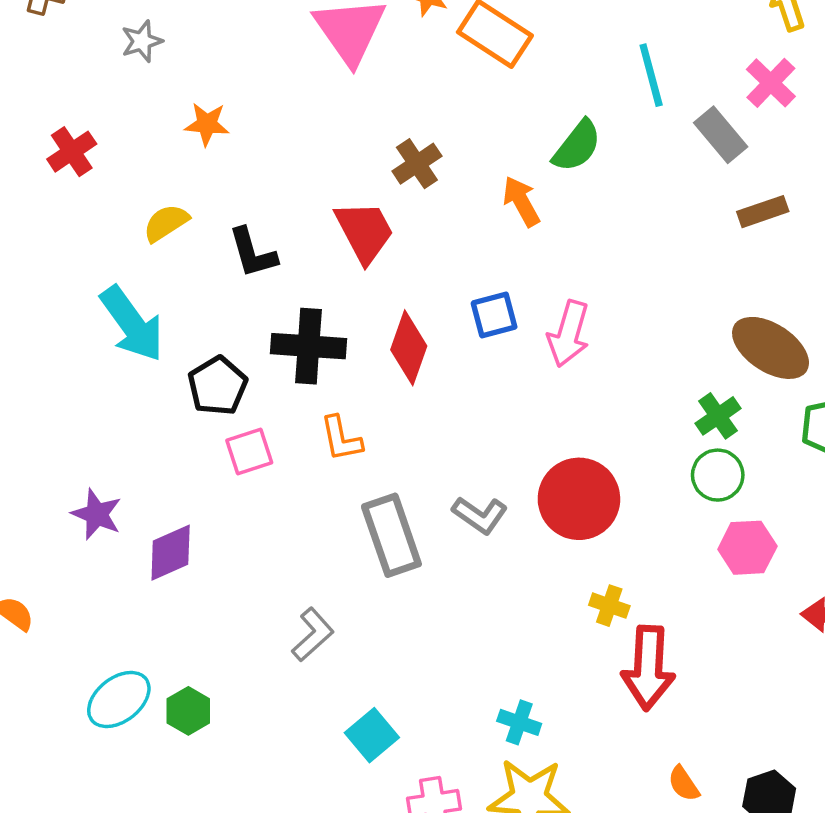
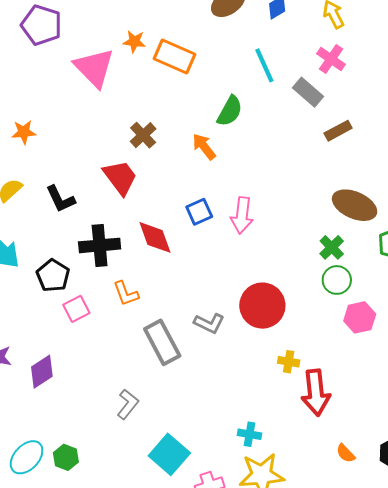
red diamond: (409, 348) -> (155, 237), turned -30
cyan square: (372, 735) -> (169, 454), size x1.4

